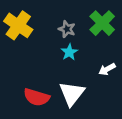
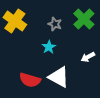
cyan star: (69, 52) -> (49, 47), moved
white triangle: (72, 94) -> (59, 77), turned -40

